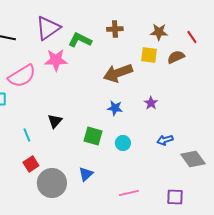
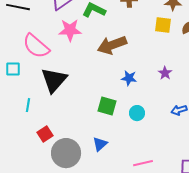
brown arrow: (118, 73) -> (112, 45), moved
pink semicircle: (22, 76) -> (36, 46), turned 72
black triangle: (55, 121) -> (54, 80), moved, size x1.8
cyan line: (27, 135) -> (28, 105), moved, turned 32

